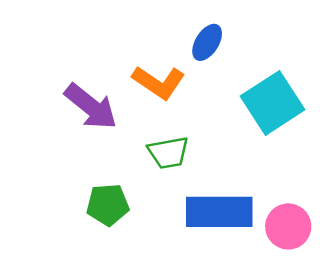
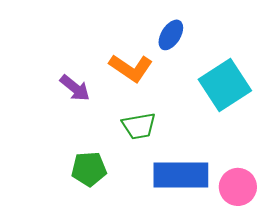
purple arrow: (91, 107) -> (75, 88), size x0.7

